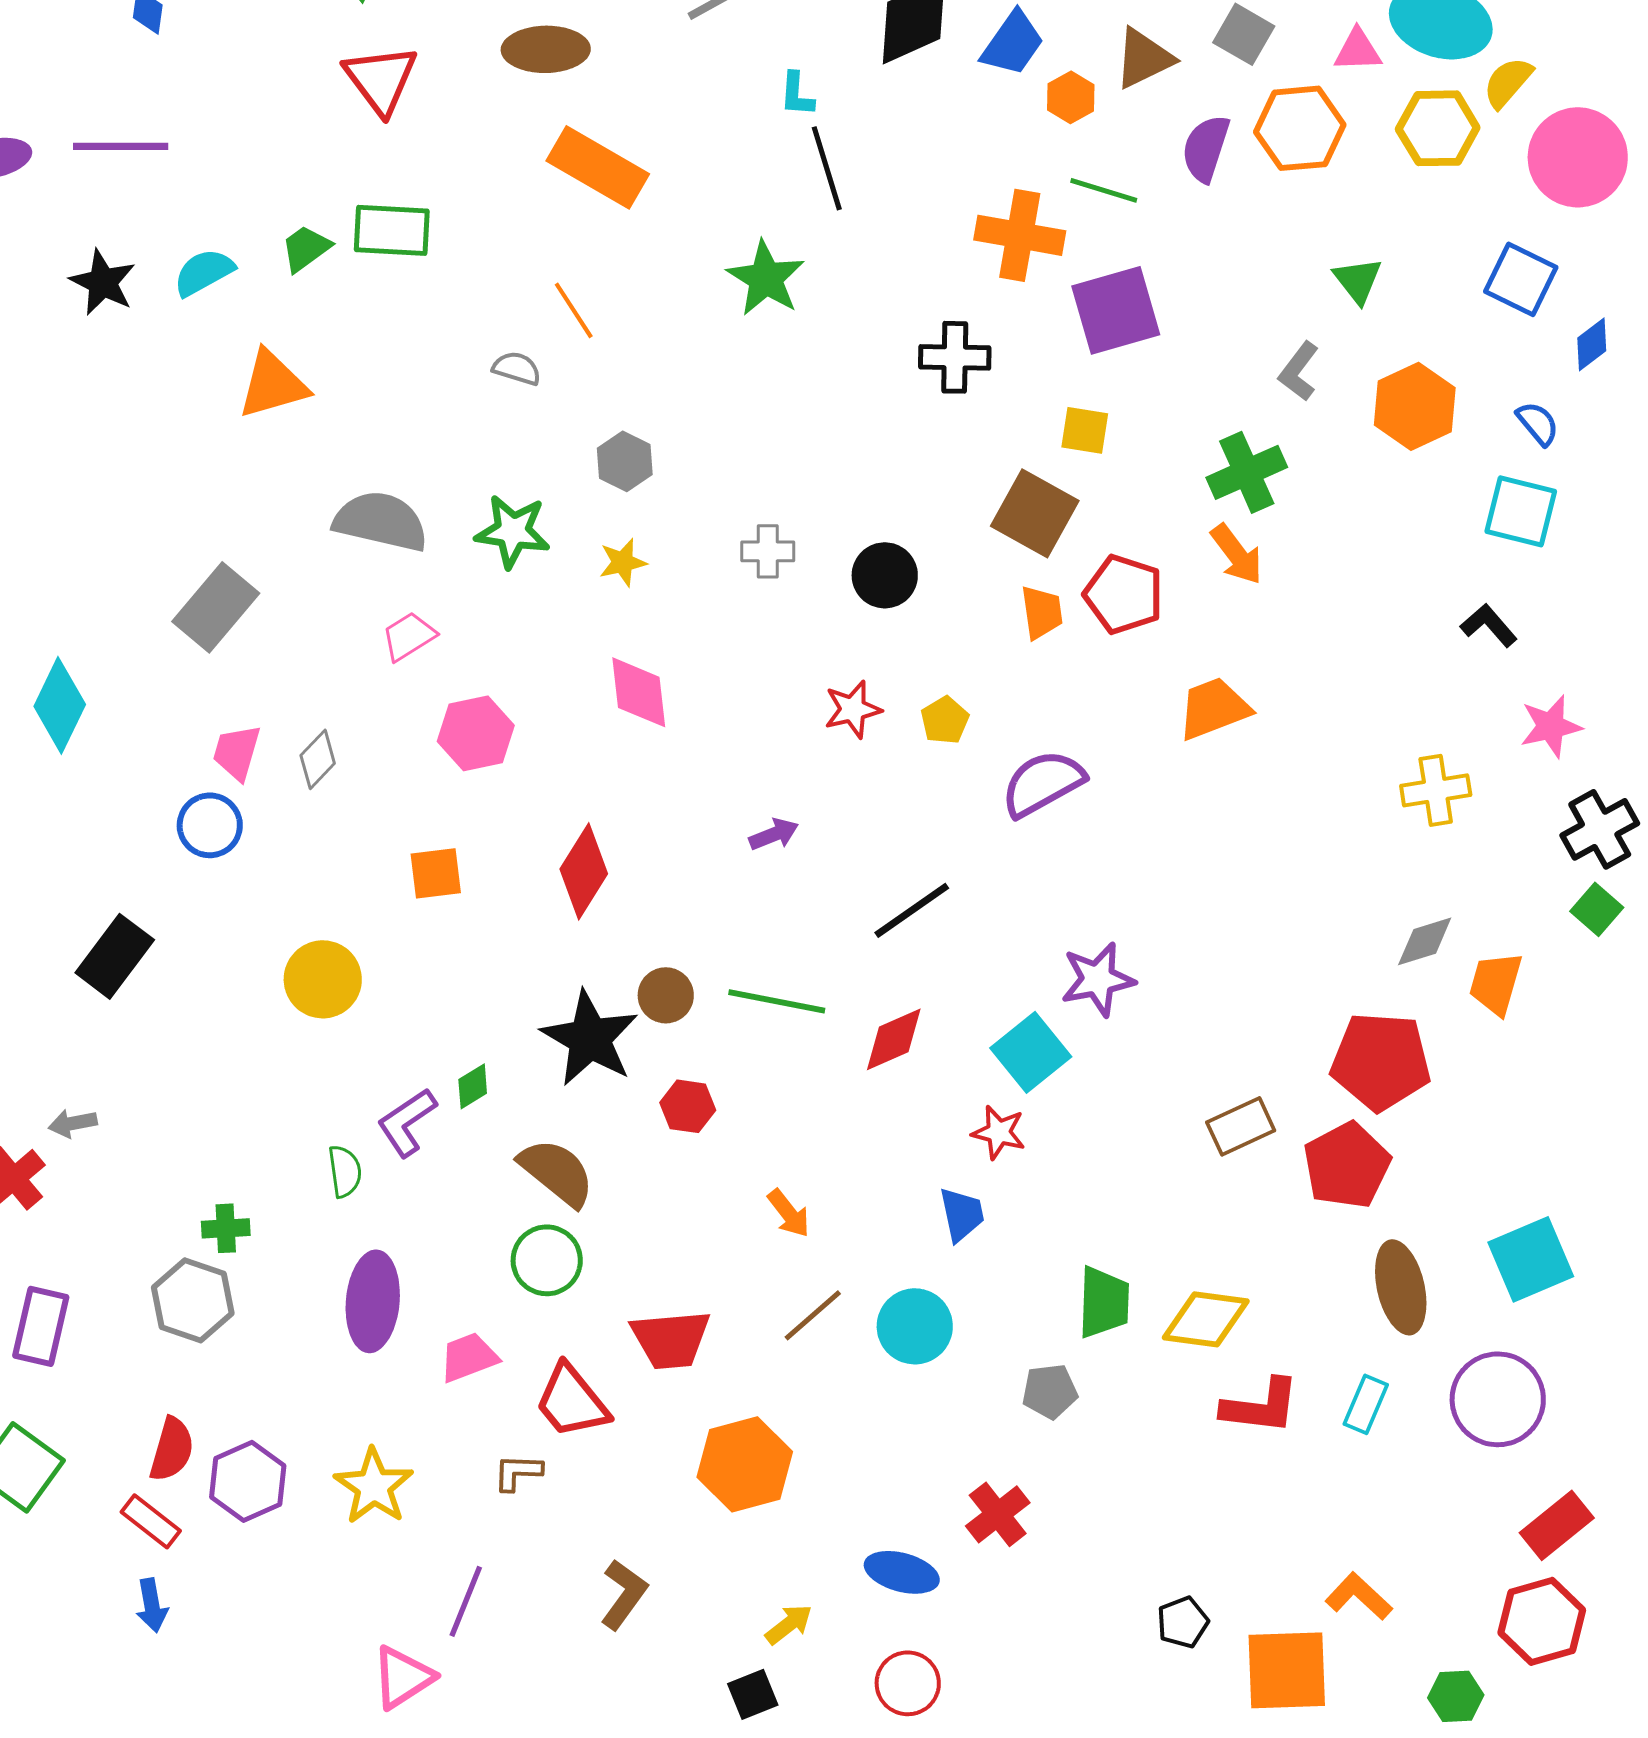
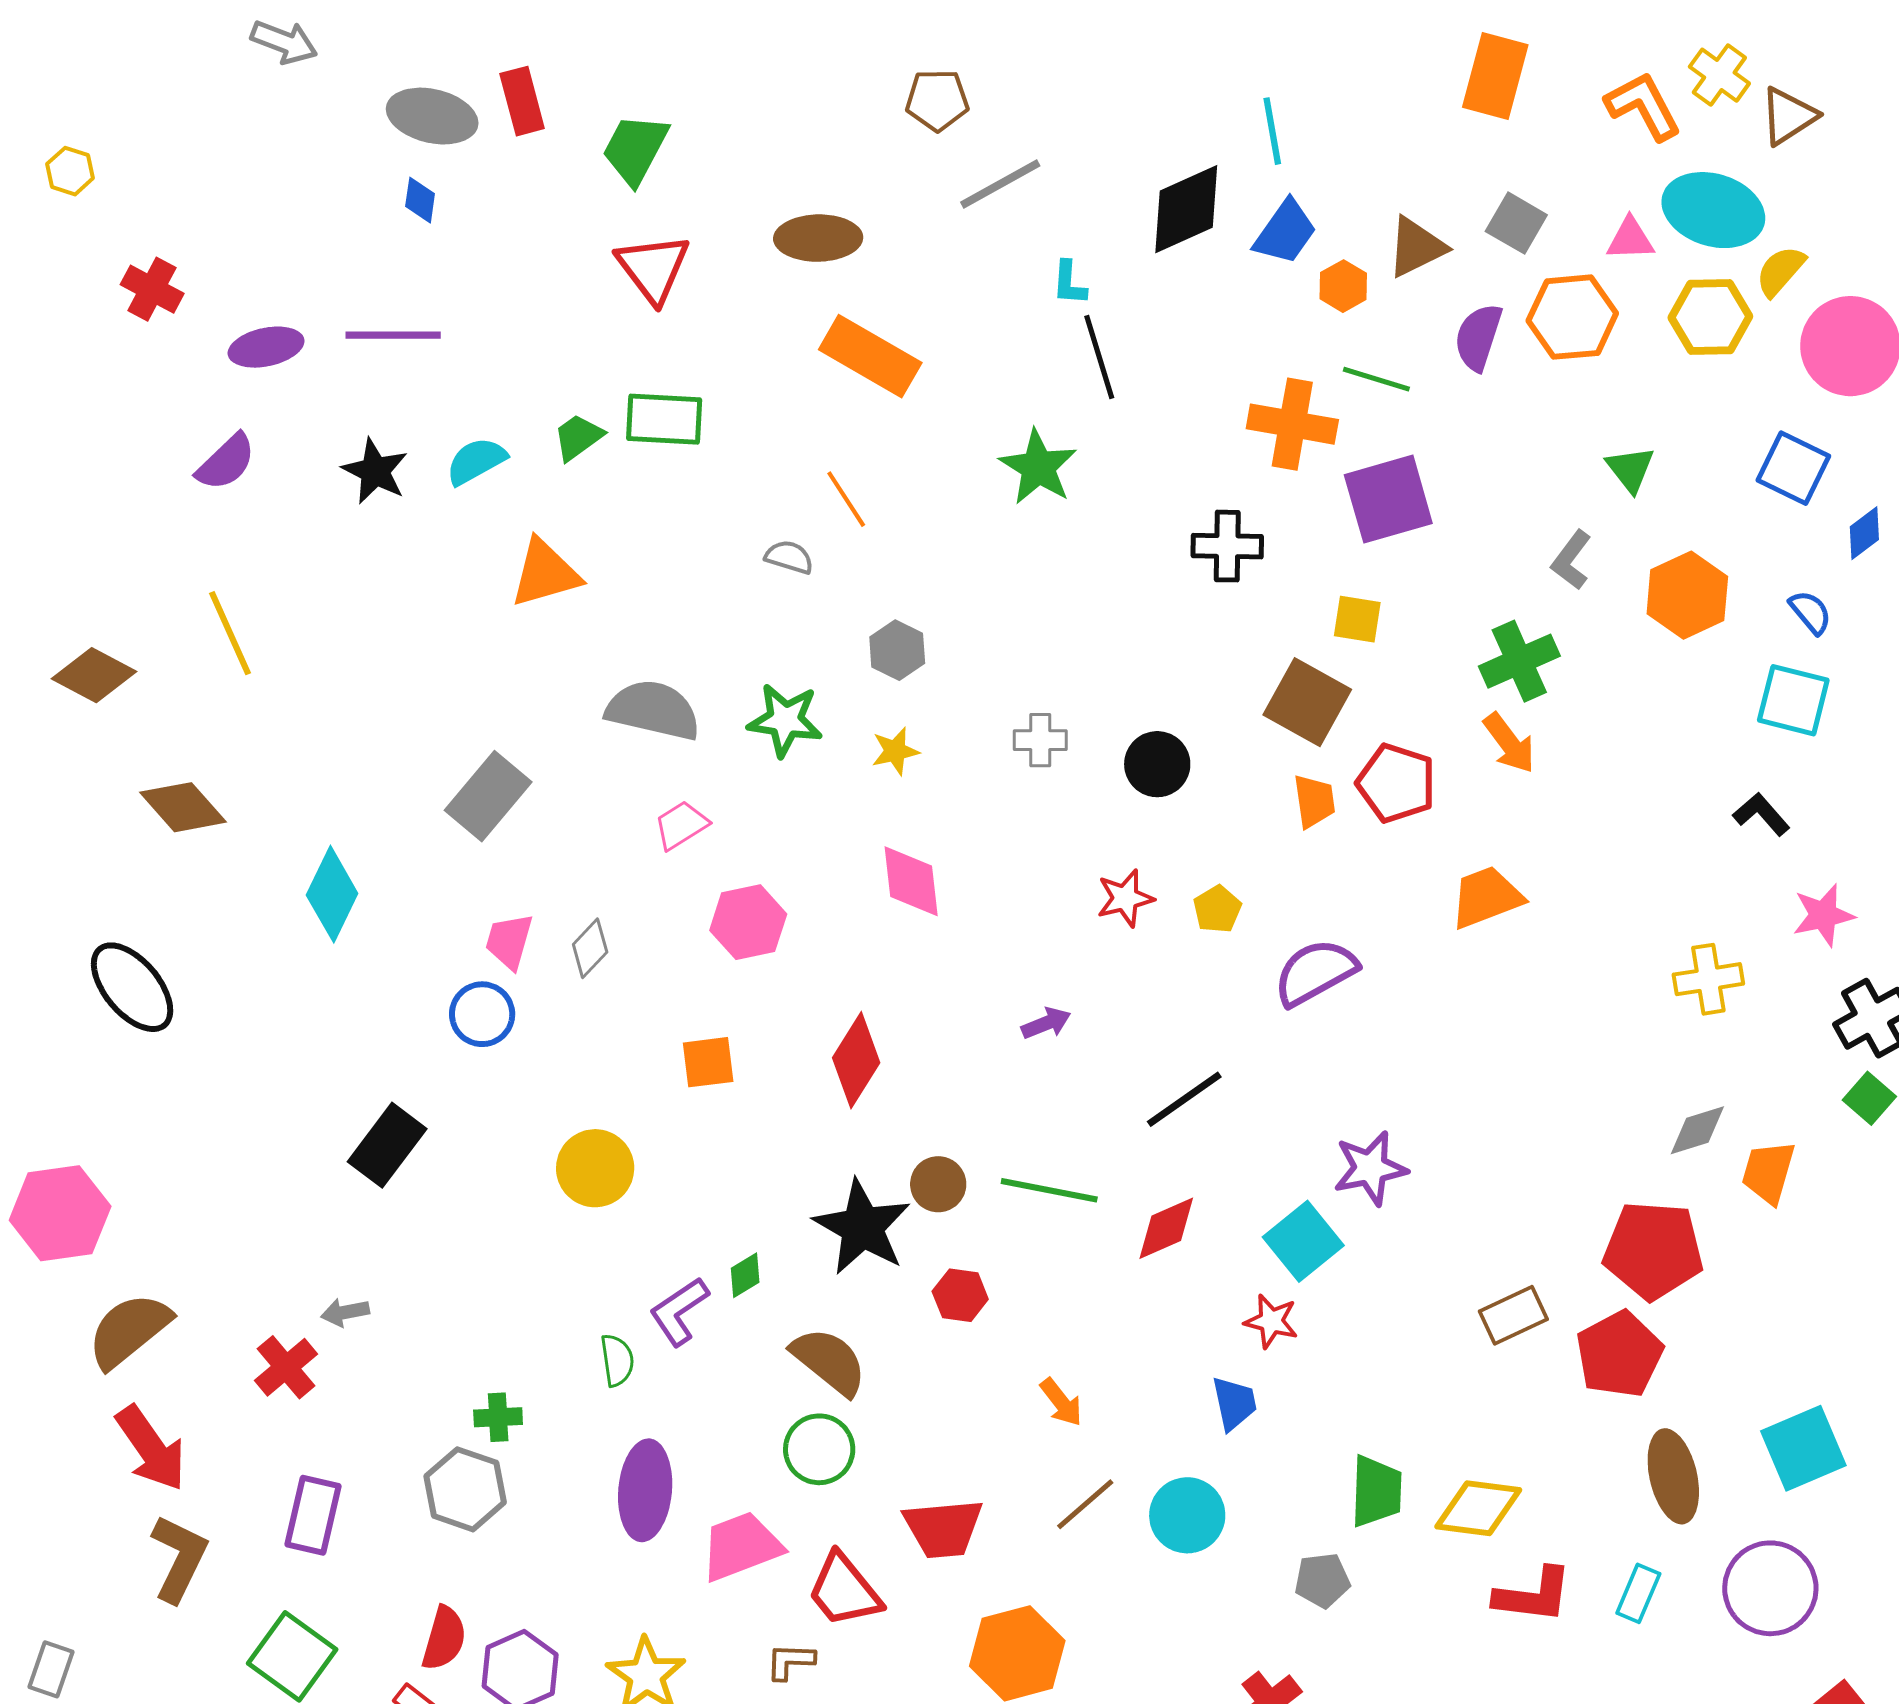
pink trapezoid: (469, 1357) -> (741, 1546), size x1.4

